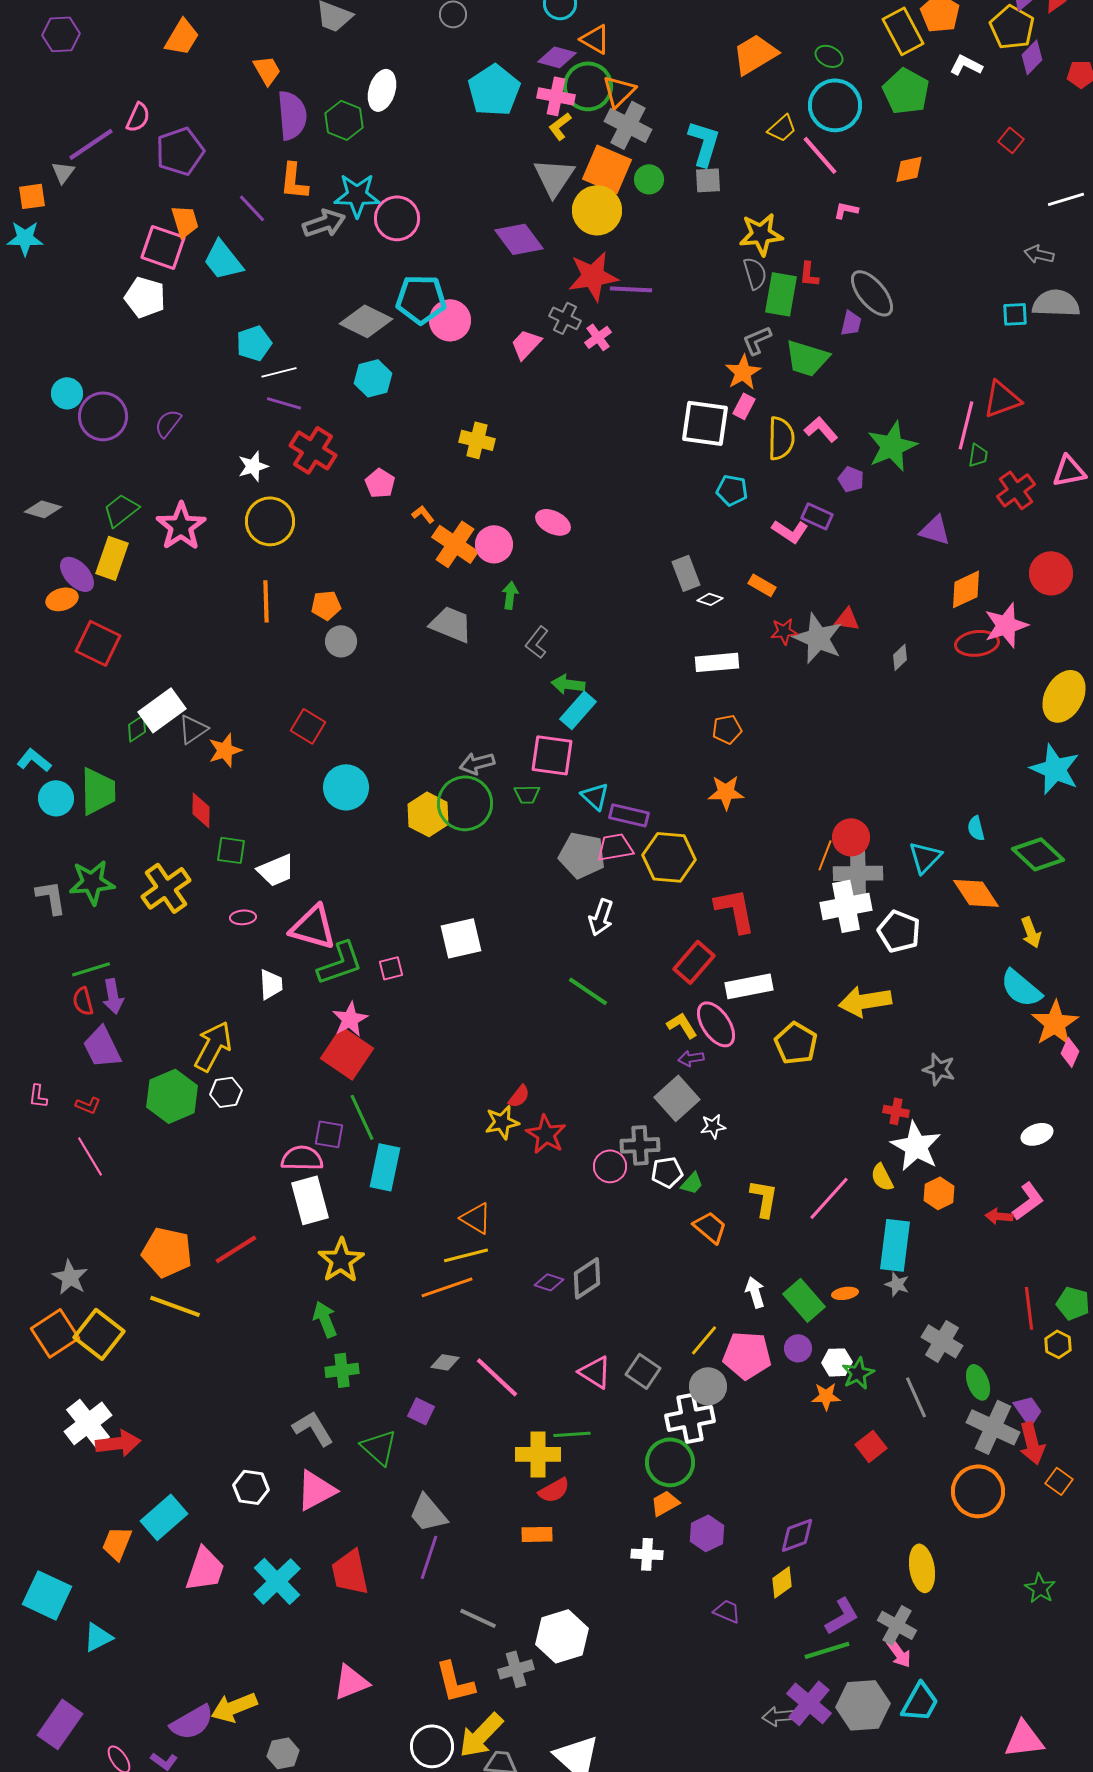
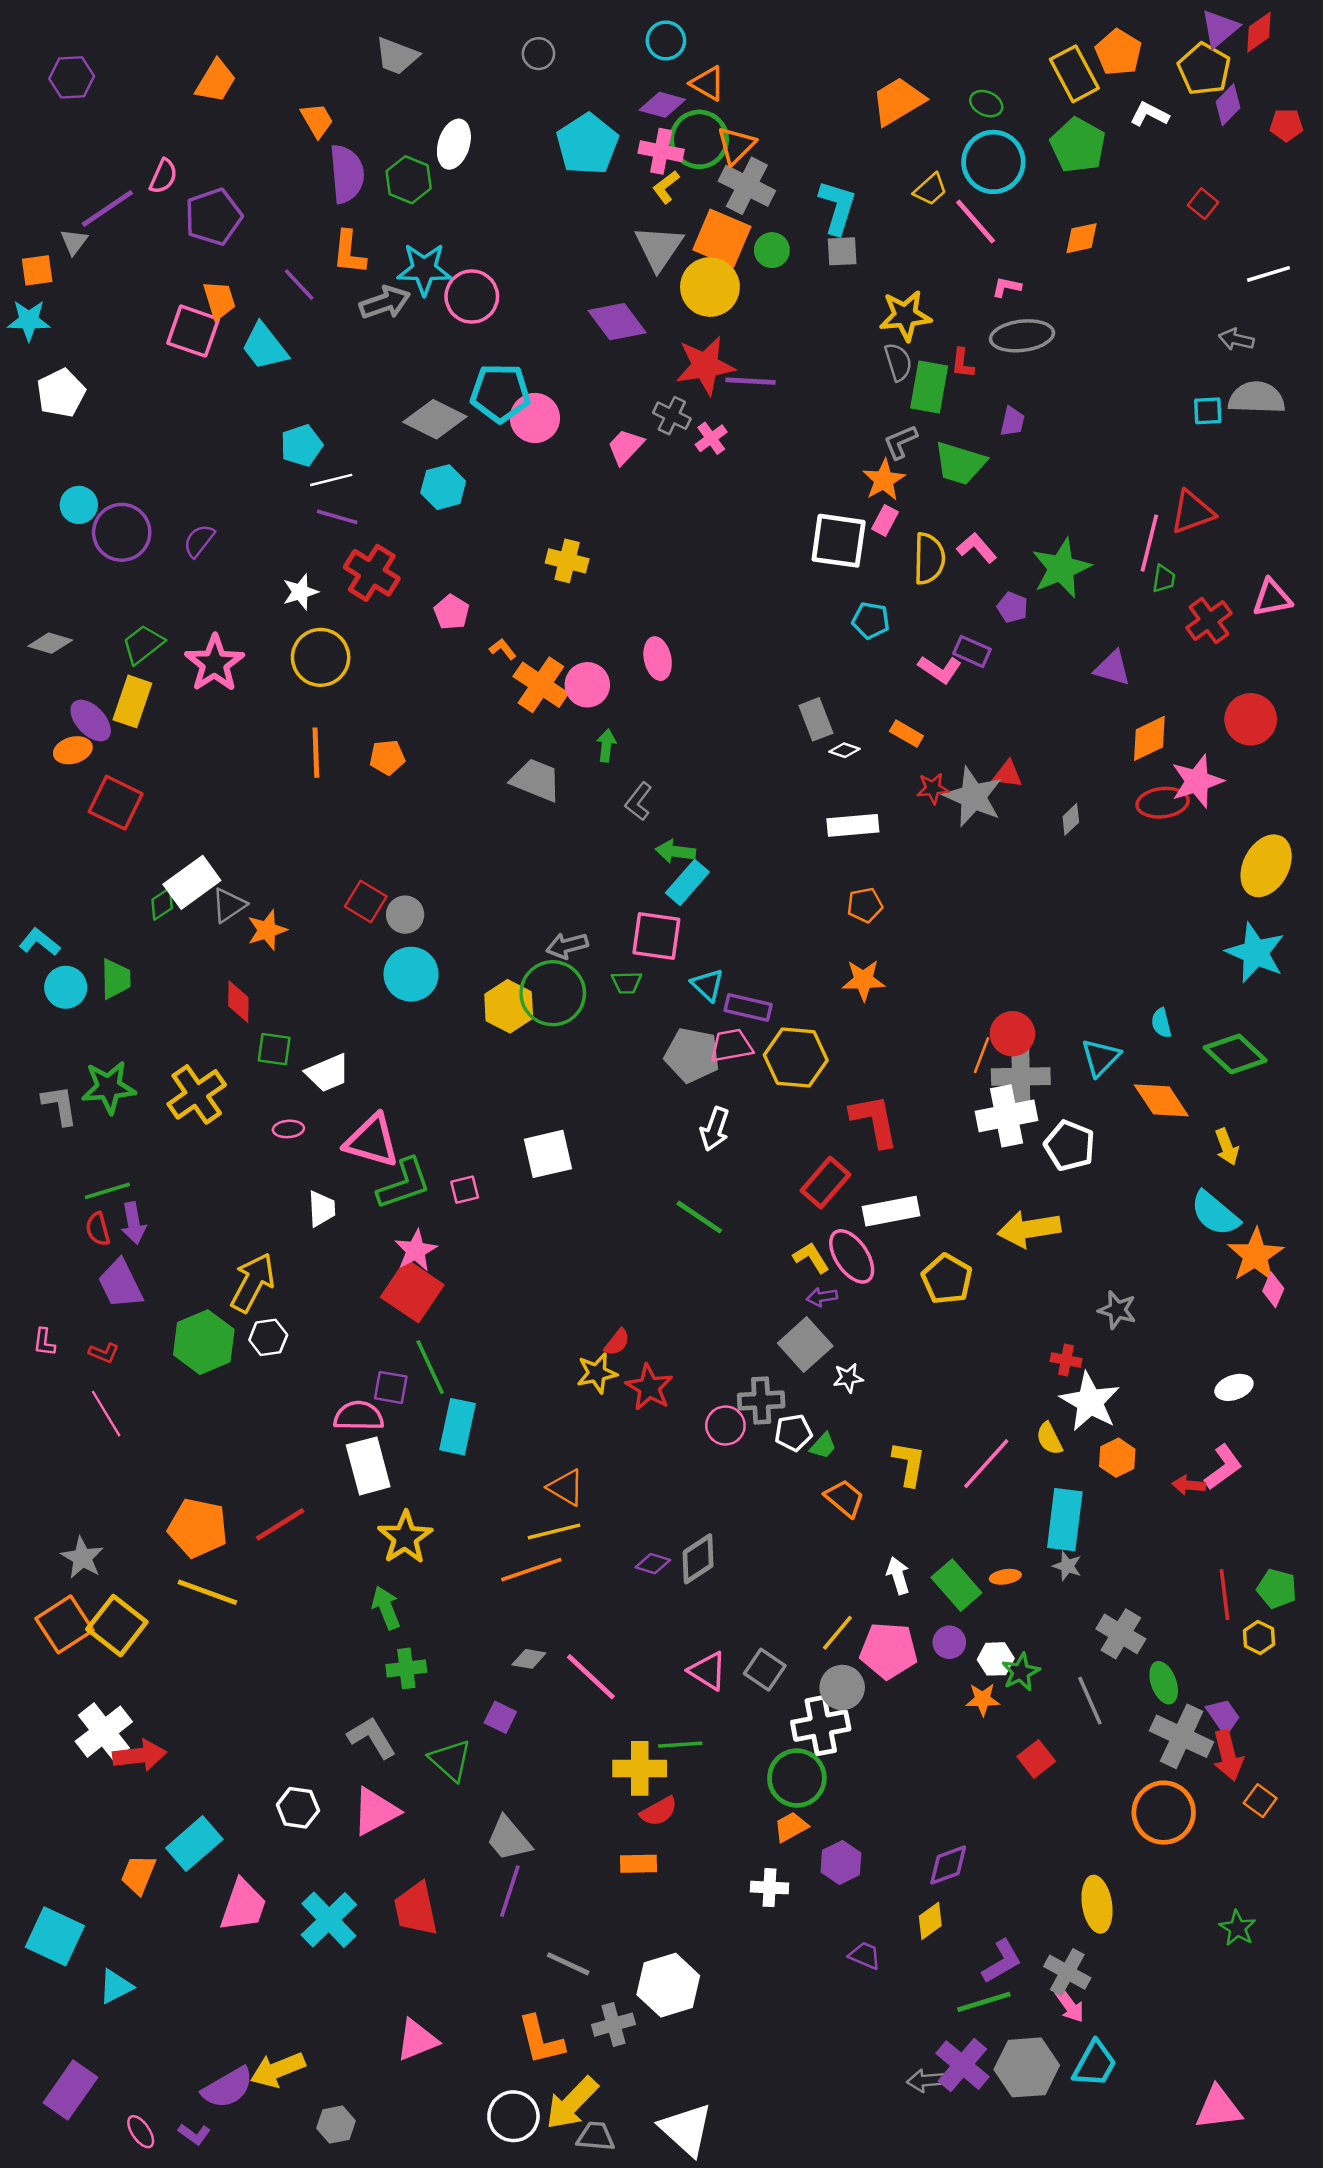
gray ellipse: (872, 293) -> (1022, 336), moved, turned -57
white pentagon: (145, 297) -> (61, 393), moved, turned 30
pink ellipse: (553, 522) -> (658, 659), turned 52
gray circle: (341, 641) -> (405, 915), moved
green trapezoid: (98, 791) -> (116, 979), size x0.7

